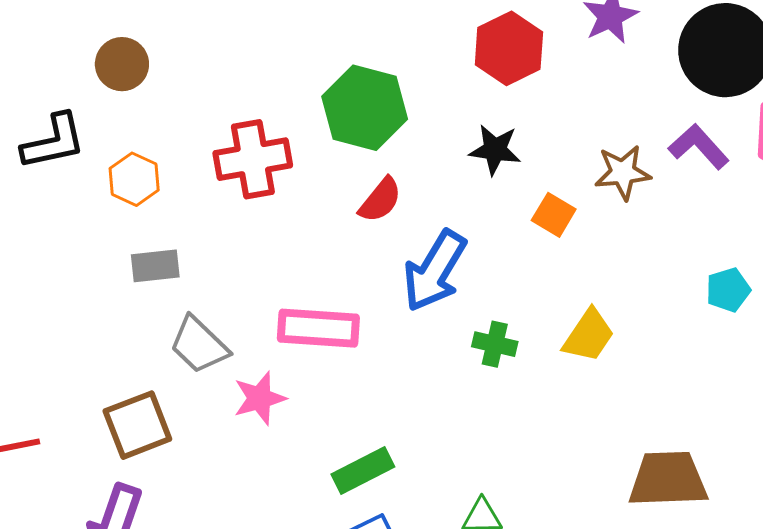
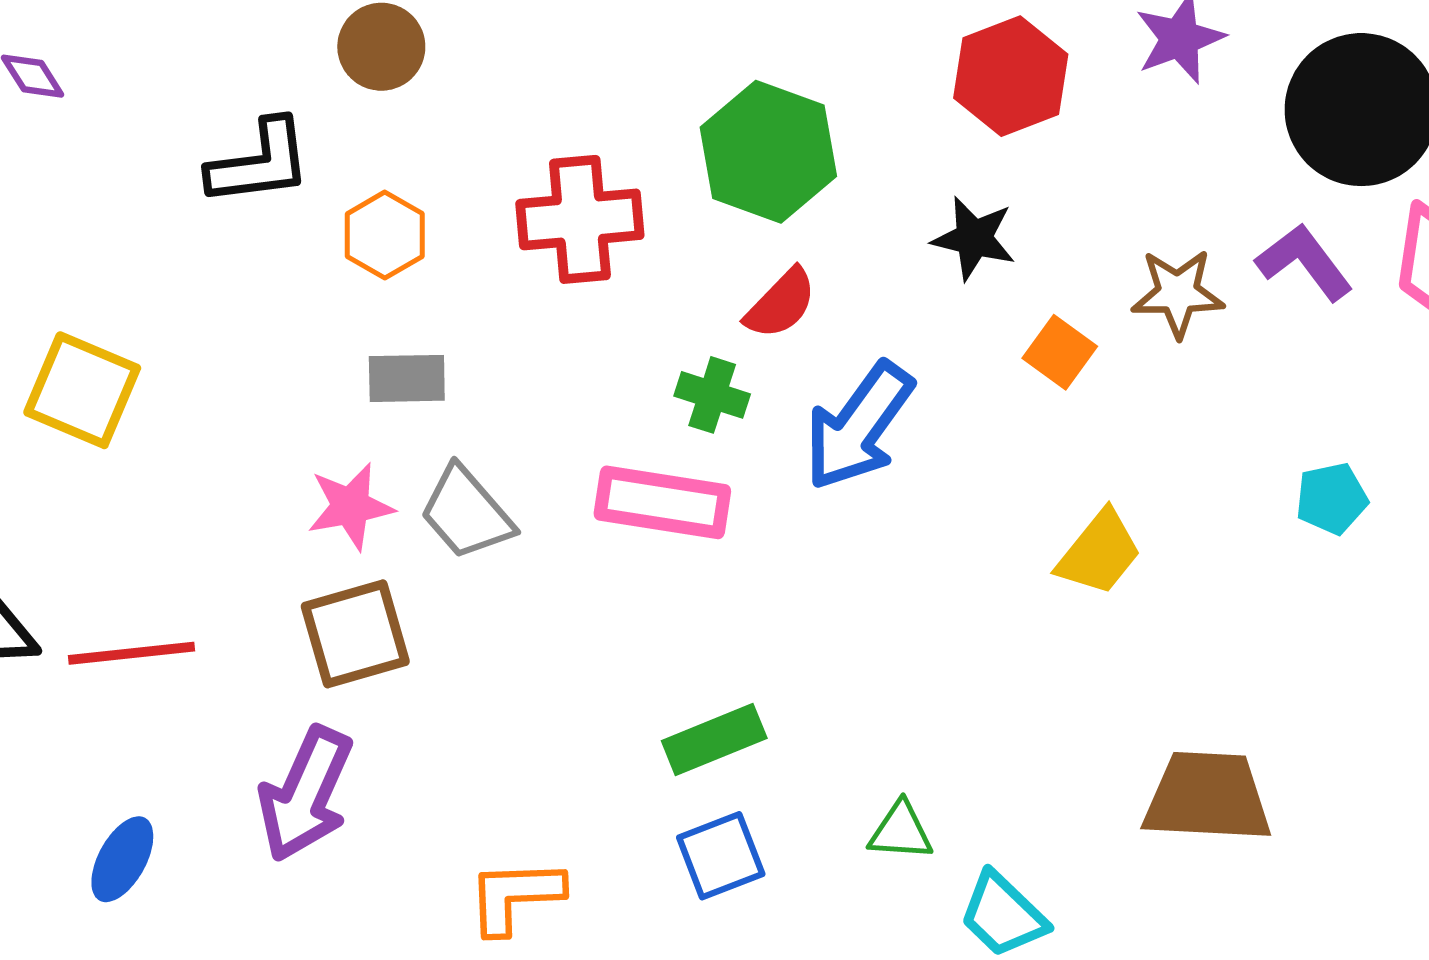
green cross: (495, 344) -> (712, 395), moved
pink star: (260, 398) -> (351, 506), moved

